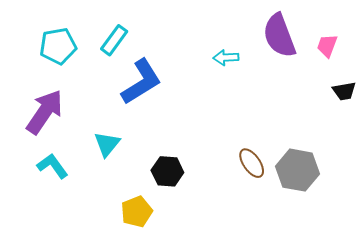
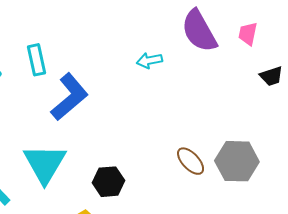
cyan rectangle: (114, 40) -> (36, 60), turned -40
cyan triangle: (107, 144) -> (45, 164), size x1.6

